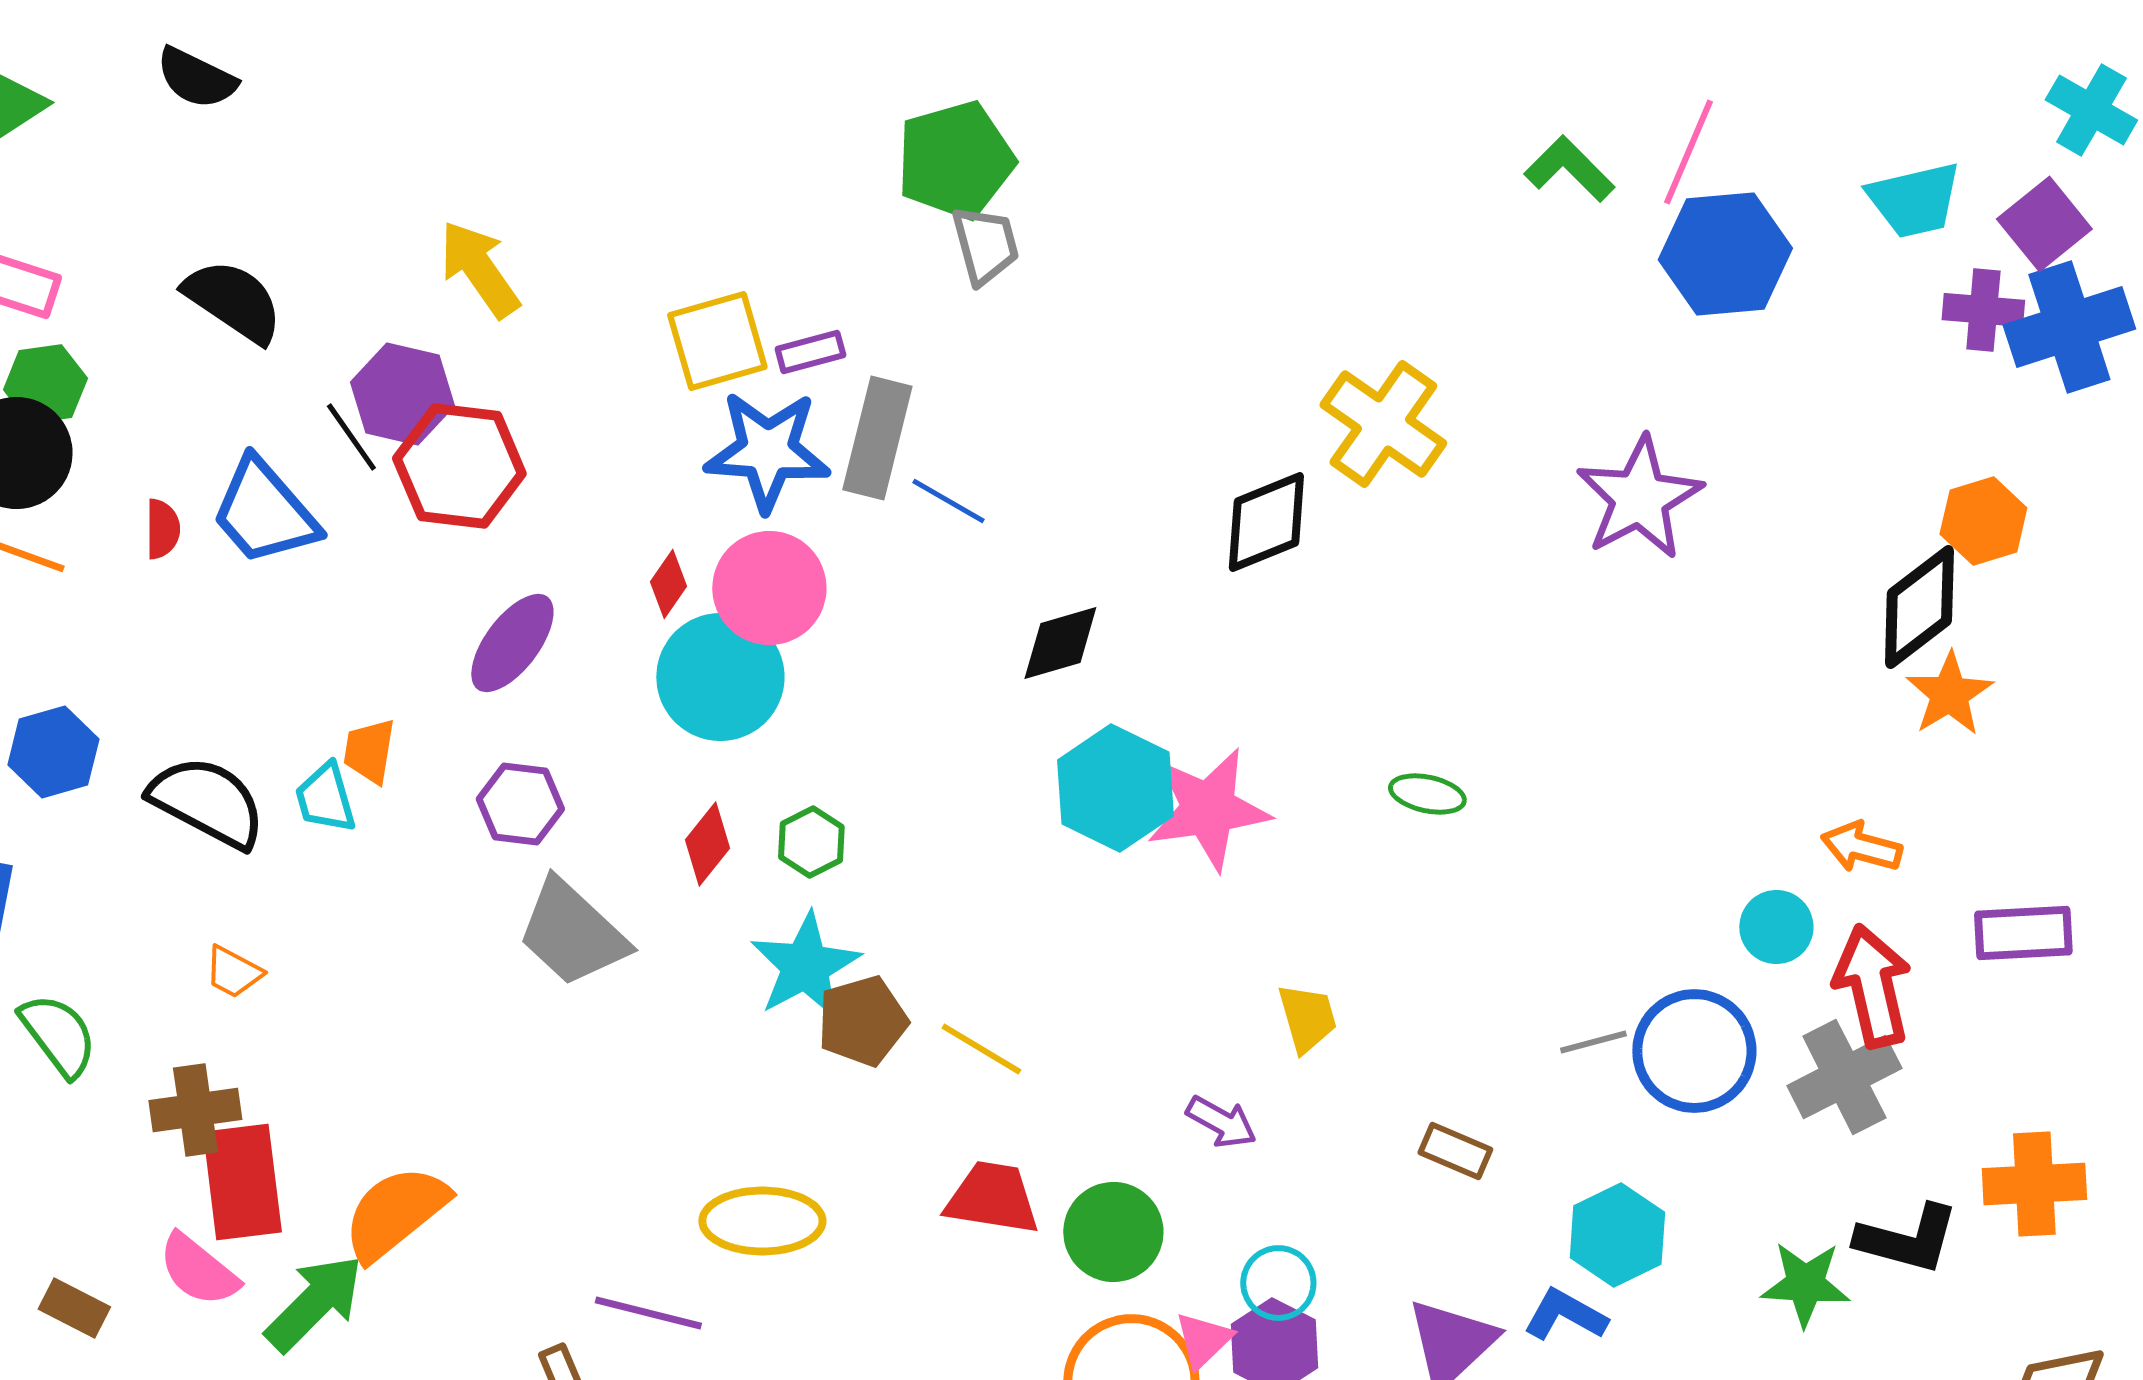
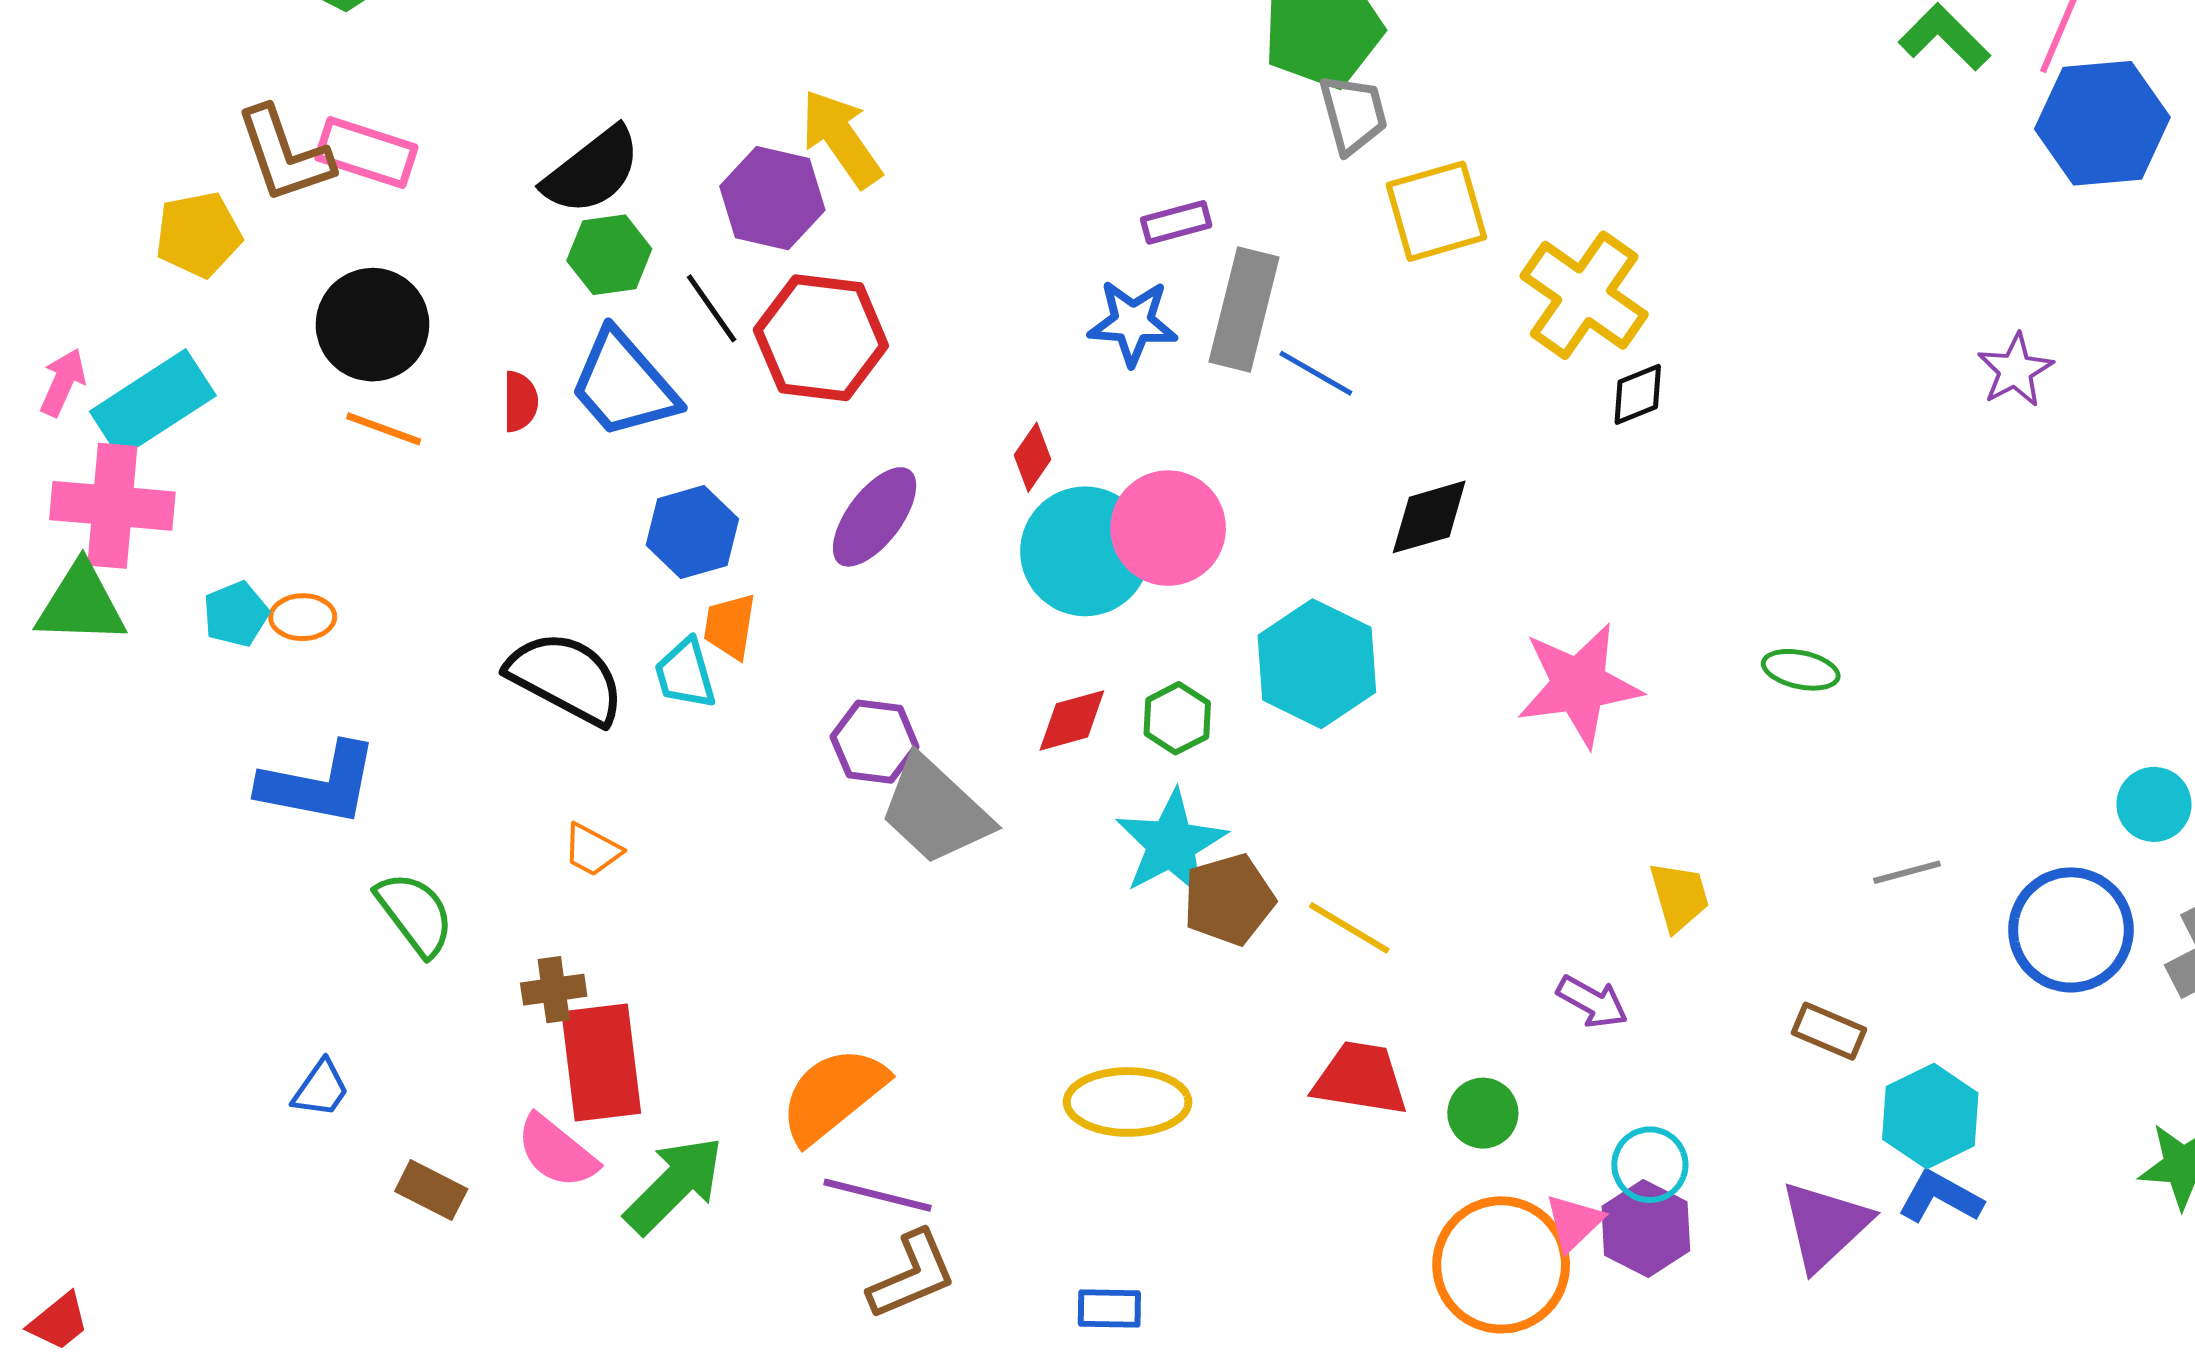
black semicircle: (233, 301) -> (592, 171), turned 108
yellow square: (717, 341) -> (1436, 211), moved
green hexagon: (45, 384) -> (609, 255), moved
purple hexagon: (402, 394) -> (772, 198), moved
yellow cross: (1383, 424) -> (1584, 295), moved
blue star: (767, 451) -> (1133, 323), size x0.7
purple star: (1639, 498) -> (2015, 370), size x0.6
black diamond: (1266, 522) -> (1638, 394), size x0.6
pink circle: (769, 588) -> (1168, 528), moved
blue hexagon: (53, 752) -> (692, 532), moved
cyan hexagon: (1115, 788) -> (1317, 664), moved
purple hexagon: (520, 804) -> (875, 742), moved
red diamond: (707, 844) -> (1072, 720), turned 36
gray line: (1593, 1042) -> (1907, 872), moved
brown cross: (195, 1110) -> (554, 990), size x0.7
orange semicircle: (395, 1213) -> (833, 1095), moved
green circle: (1113, 1232) -> (1483, 1113), size x0.7
cyan hexagon: (1617, 1235) -> (1930, 1116), moved
purple line: (648, 1313) -> (878, 1195), moved

